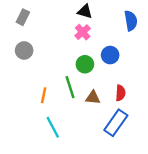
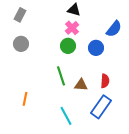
blue semicircle: (131, 21) -> (114, 29), moved, turned 48
green circle: (85, 64) -> (68, 46), moved
orange line: (44, 95) -> (25, 99), moved
cyan line: (53, 127) -> (66, 116), moved

